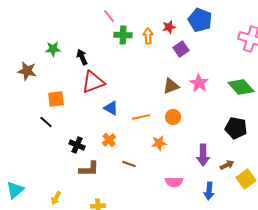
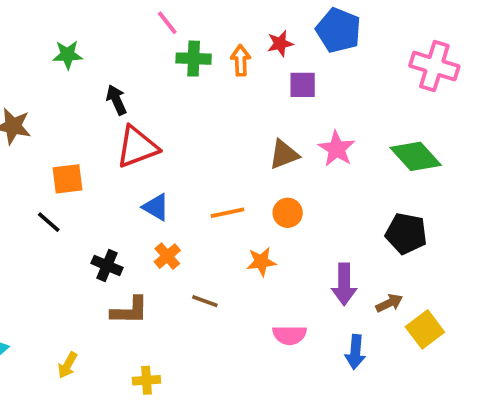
green star: (53, 49) -> (68, 55), moved
purple square: (181, 49) -> (303, 85), turned 35
blue triangle: (111, 108) -> (156, 207), moved

